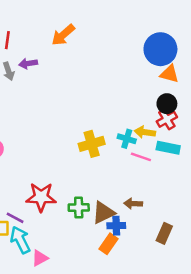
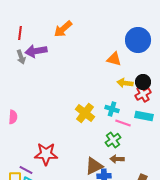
purple arrow: (28, 63) -> (36, 51), size x1.5
orange triangle: (169, 74) -> (114, 59), moved
yellow arrow: (145, 132) -> (125, 83), moved
yellow cross: (92, 144) -> (85, 113), turned -36
green cross: (79, 207) -> (113, 140), moved, turned -35

